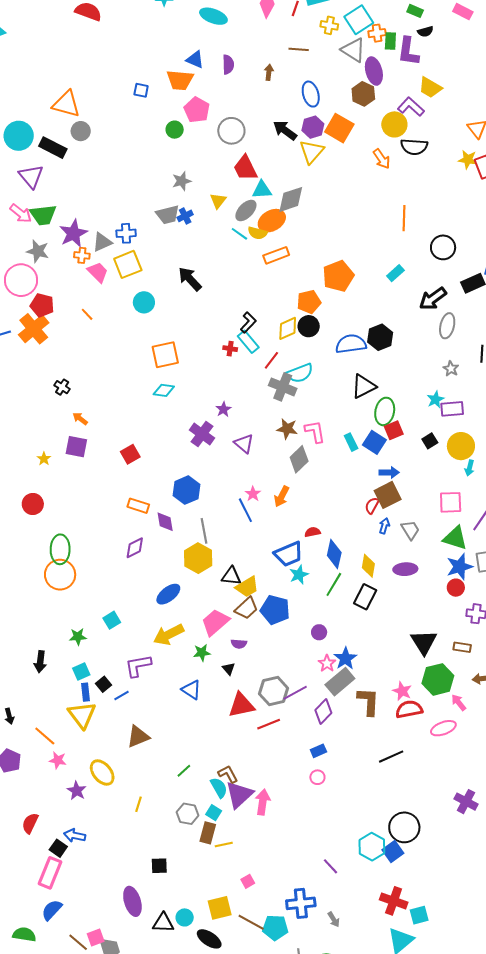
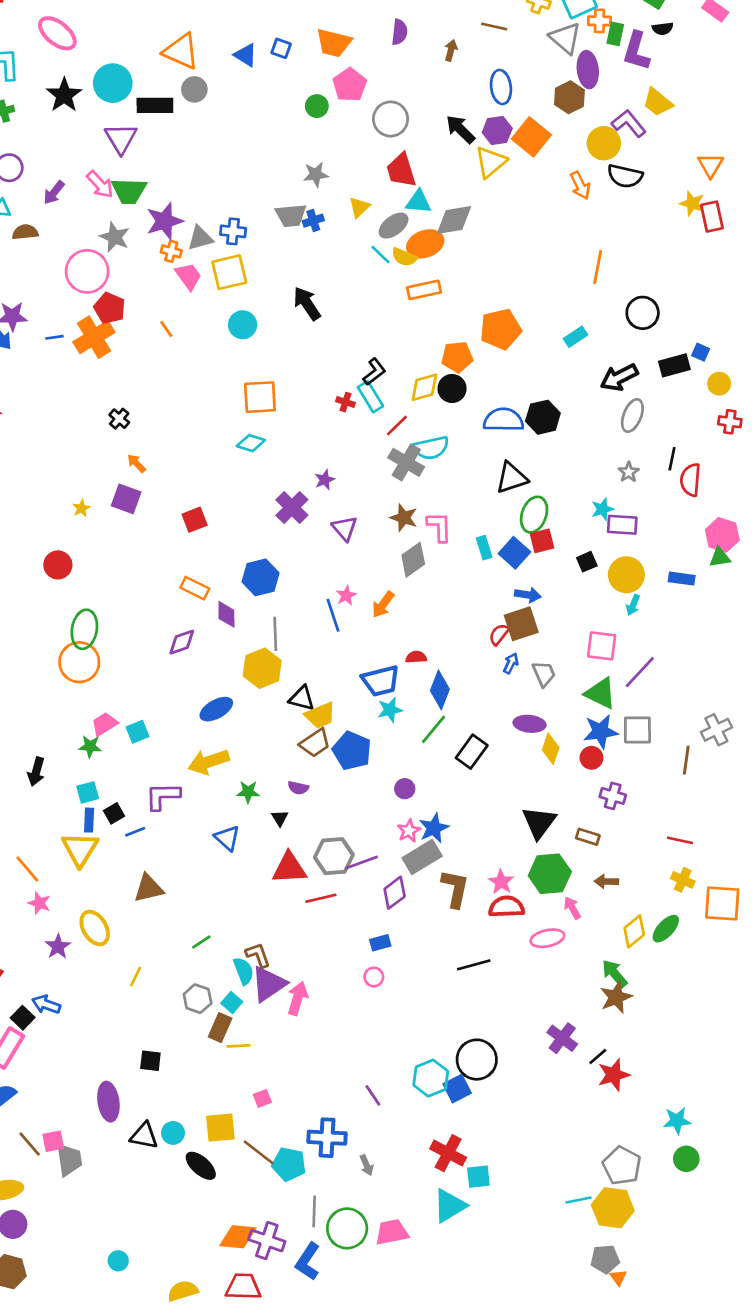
blue triangle: (195, 60) -> (246, 55), moved
black rectangle: (53, 148) -> (155, 105), turned -36
yellow diamond: (368, 566) -> (551, 749), moved
pink trapezoid: (215, 622) -> (104, 724), moved, size x0.7

